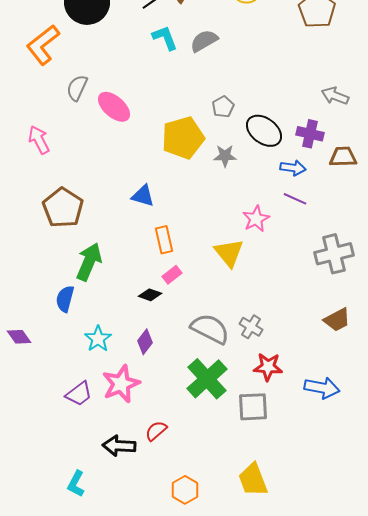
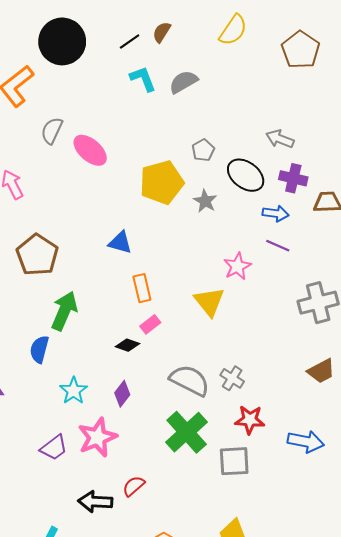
gray arrow: (335, 96) -> (280, 139), moved
gray star: (225, 156) -> (205, 201), turned 30

